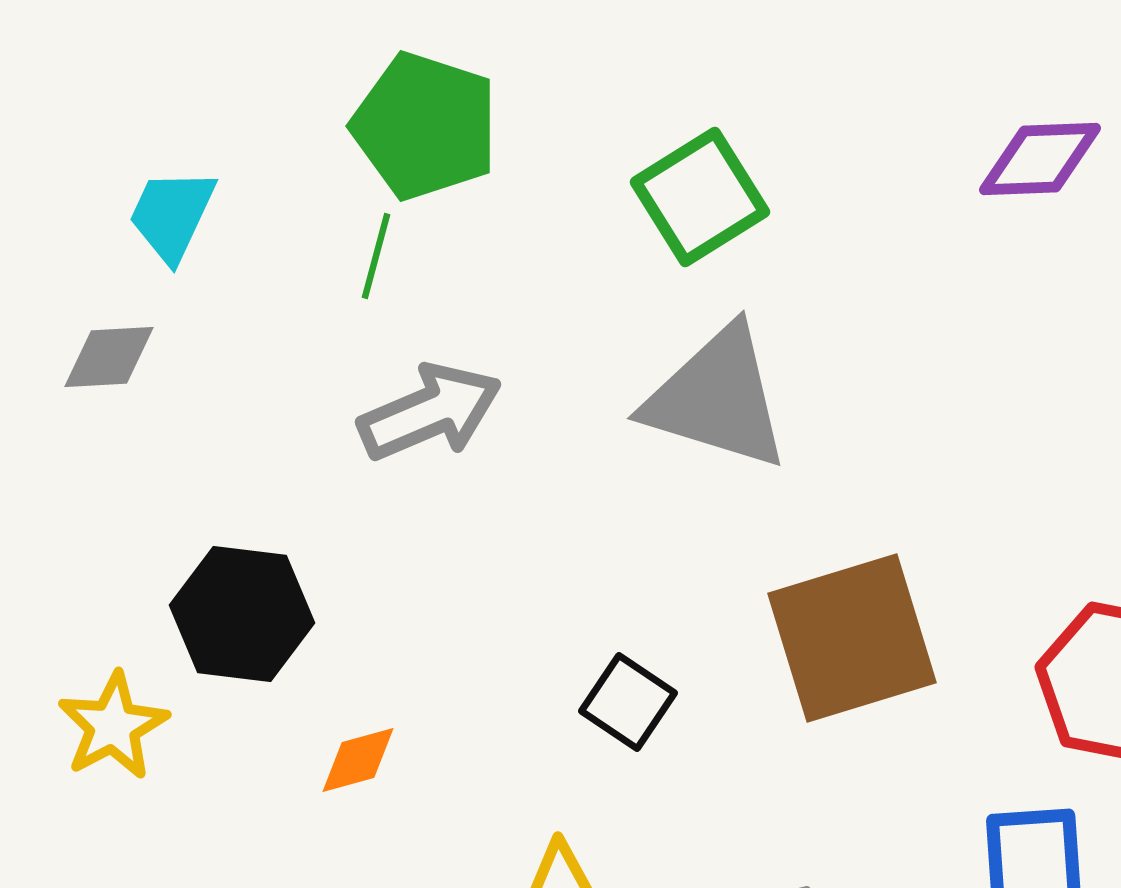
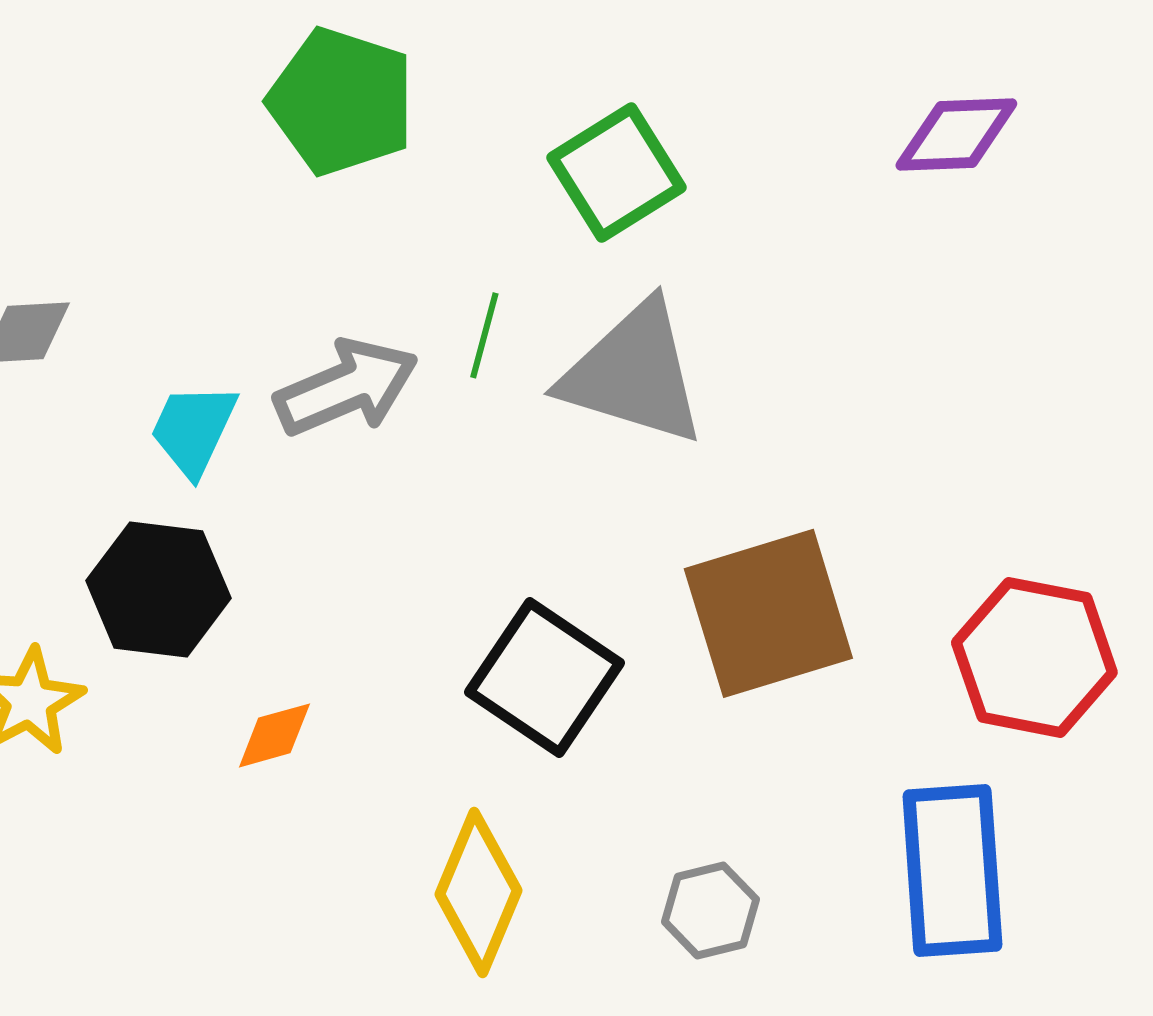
cyan trapezoid: (172, 215) -> (193, 429), moved
green line: (376, 256) -> (484, 335), moved
black square: (628, 702) -> (544, 677), size x1.6

